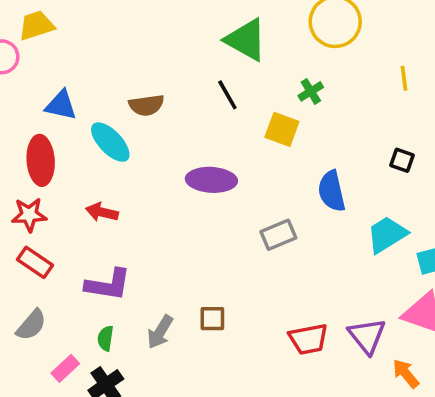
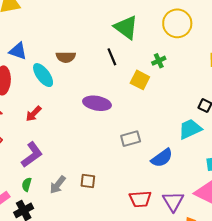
blue semicircle: (332, 191) -> (162, 158), moved, turned -120
red arrow: (102, 212) -> (34, 114), turned -66
cyan trapezoid: (387, 235) -> (190, 129), moved
purple L-shape: (108, 285) -> (32, 155), turned -52

